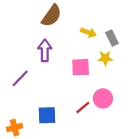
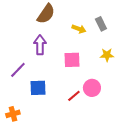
gray rectangle: (112, 38) -> (101, 24), moved
yellow star: (105, 58) -> (107, 55), moved
blue square: (47, 115) -> (38, 88), moved

